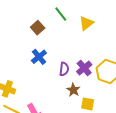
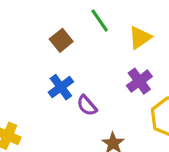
purple cross: (84, 68) -> (139, 81), moved
purple semicircle: (64, 69) -> (87, 105), moved, turned 128

